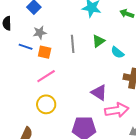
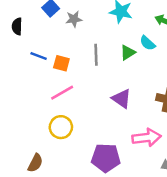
gray star: (40, 33) -> (74, 19), moved
cyan semicircle: (117, 52) -> (148, 43), moved
purple triangle: (99, 93) -> (122, 99), moved

